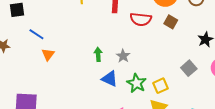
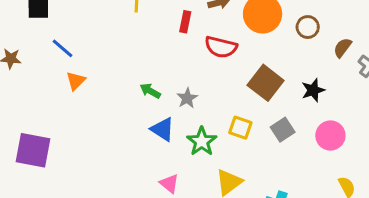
brown square: (171, 22) -> (266, 83), moved, size x1.6
green arrow: (98, 54) -> (150, 91), turned -64
yellow square: (161, 86) -> (240, 128), moved, turned 35

